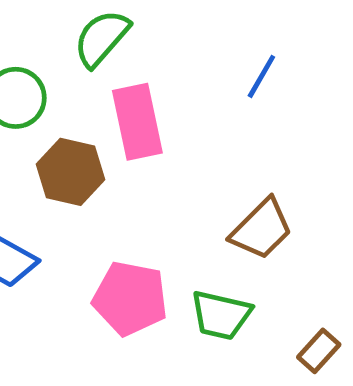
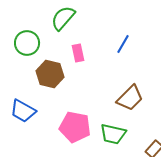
blue line: (261, 76) -> (123, 44), moved
pink rectangle: (137, 122) -> (78, 53), size x0.6

